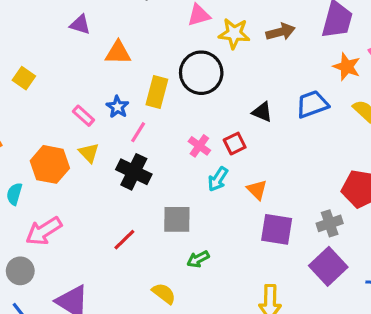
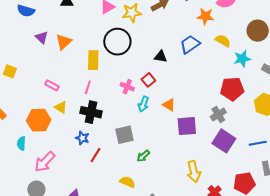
purple triangle: (80, 25) -> (42, 37), moved, turned 40
orange triangle: (118, 53) -> (64, 42), turned -30
blue star: (118, 107) -> (82, 138), moved

